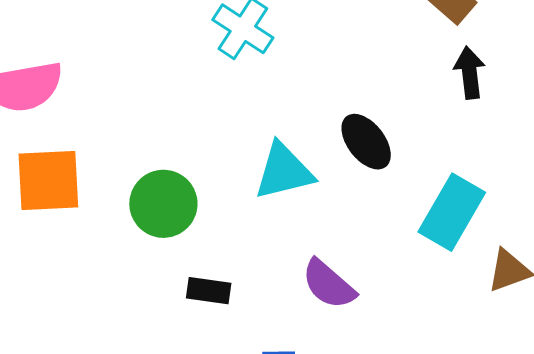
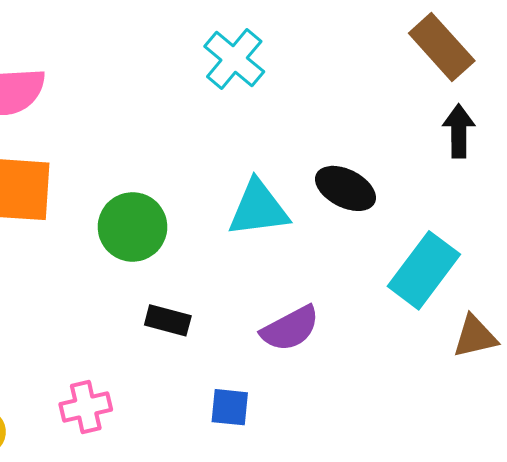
black ellipse: (366, 142) -> (346, 188), turned -32
purple semicircle: (329, 284) -> (290, 328), turned -76

